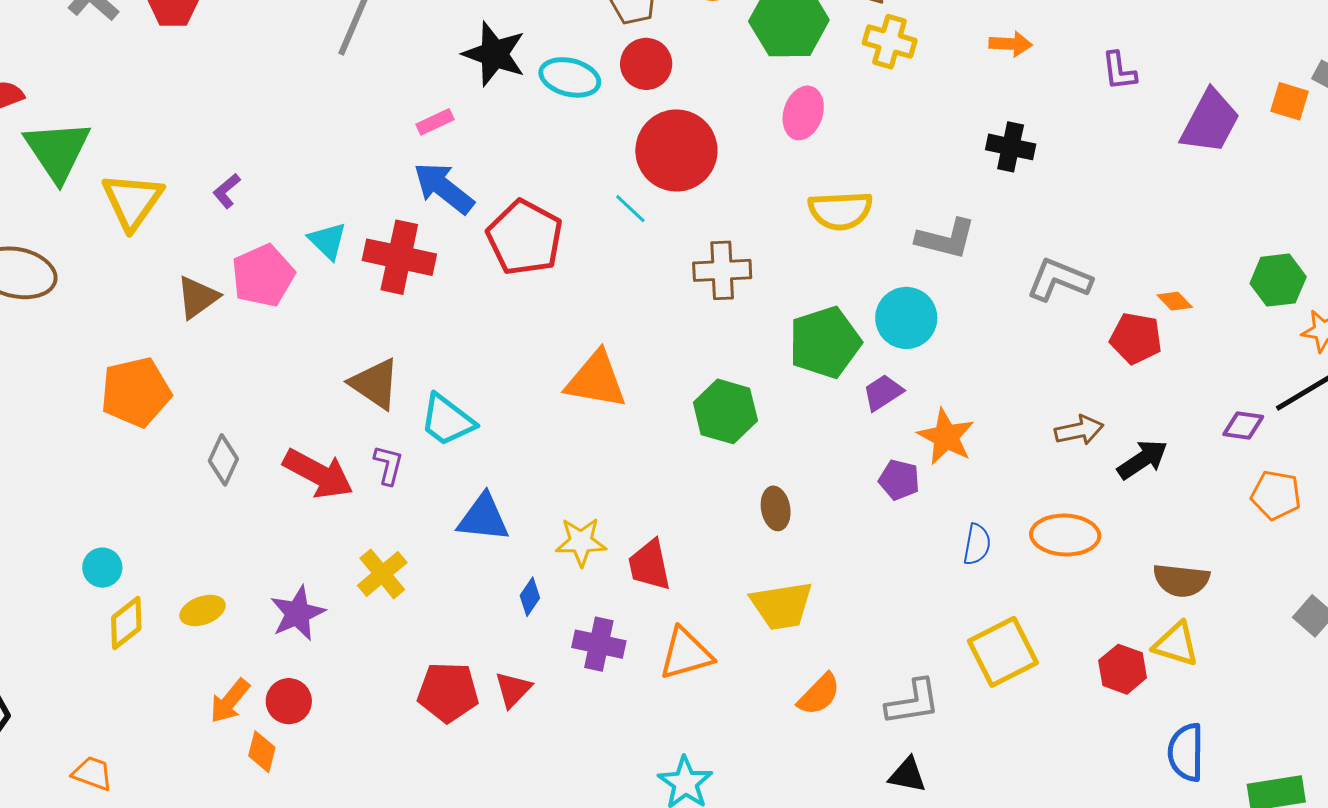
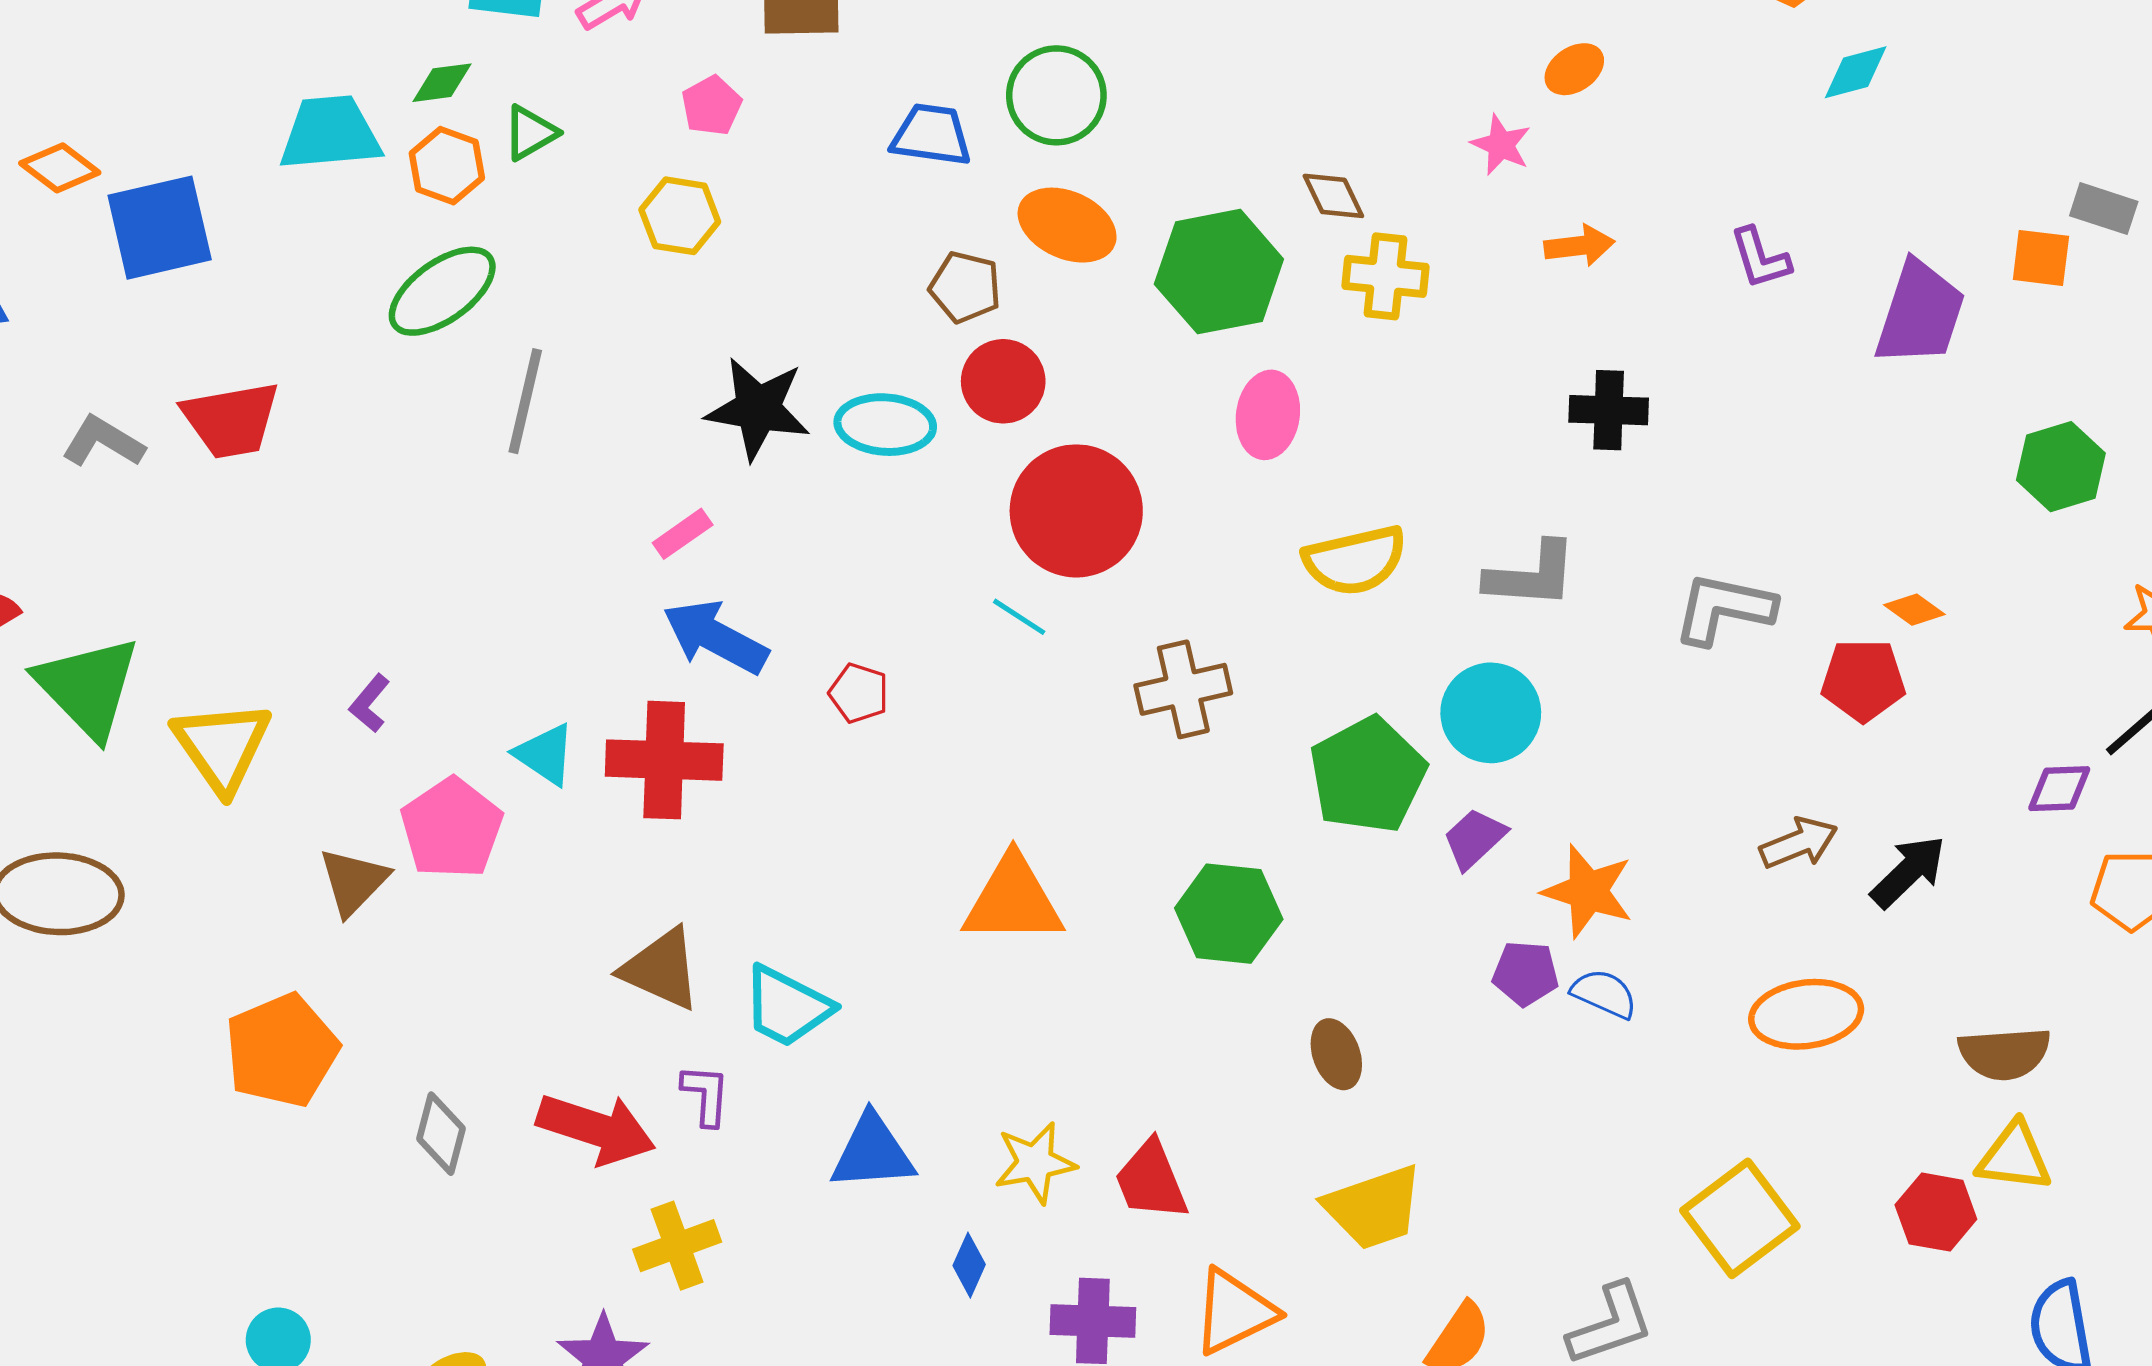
red pentagon: (525, 238) -> (859, 693), size x0.5
green hexagon: (1278, 280) -> (2061, 467), moved
blue semicircle: (977, 544) -> (1604, 994), moved, turned -66
yellow cross: (382, 574) -> (677, 1246), moved, turned 30

